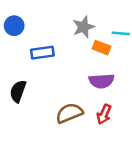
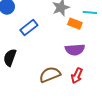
blue rectangle: (42, 53) -> (29, 28), turned -30

